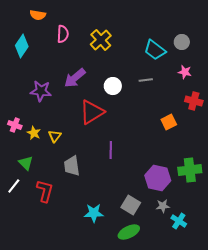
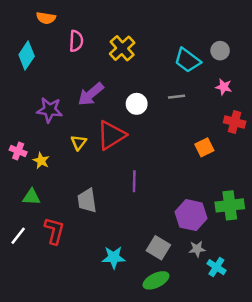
yellow triangle: (55, 136) -> (79, 143), moved
green triangle: (26, 163) -> (31, 197), turned -42
white line: (14, 186) -> (18, 236), moved

